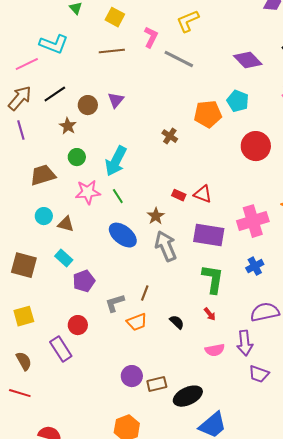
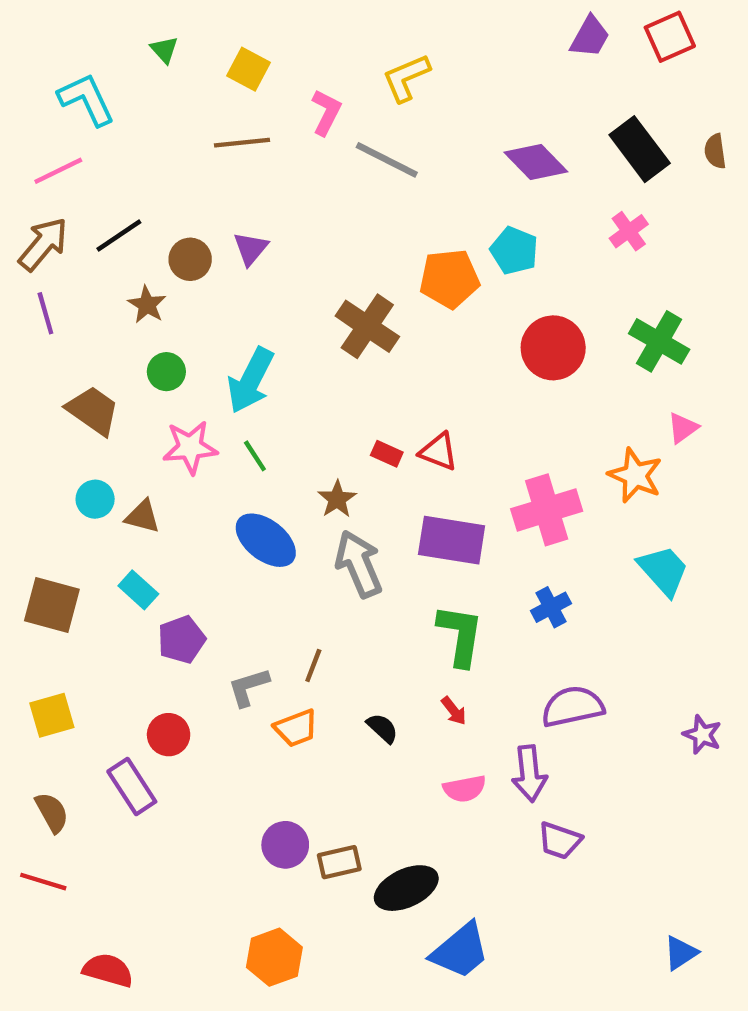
cyan L-shape: (54, 44) -> (86, 99), moved, turned -136
brown cross: (170, 136) -> (367, 326), size x1.8
brown trapezoid: (43, 175) -> (93, 411), turned 52

